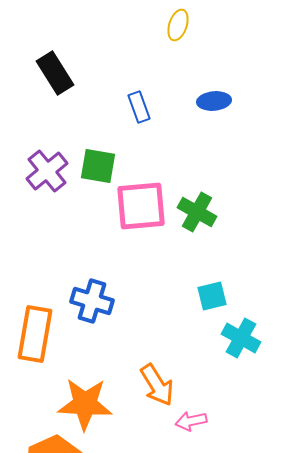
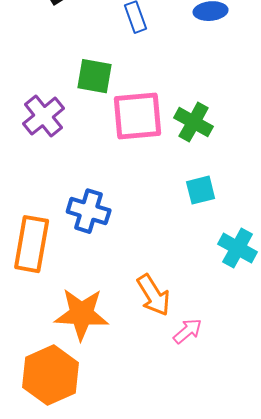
purple cross: (47, 171) -> (44, 116), moved
cyan square: (212, 296) -> (201, 190), moved
pink arrow: (191, 421) -> (188, 331), turned 152

